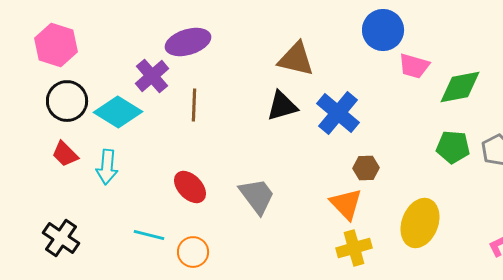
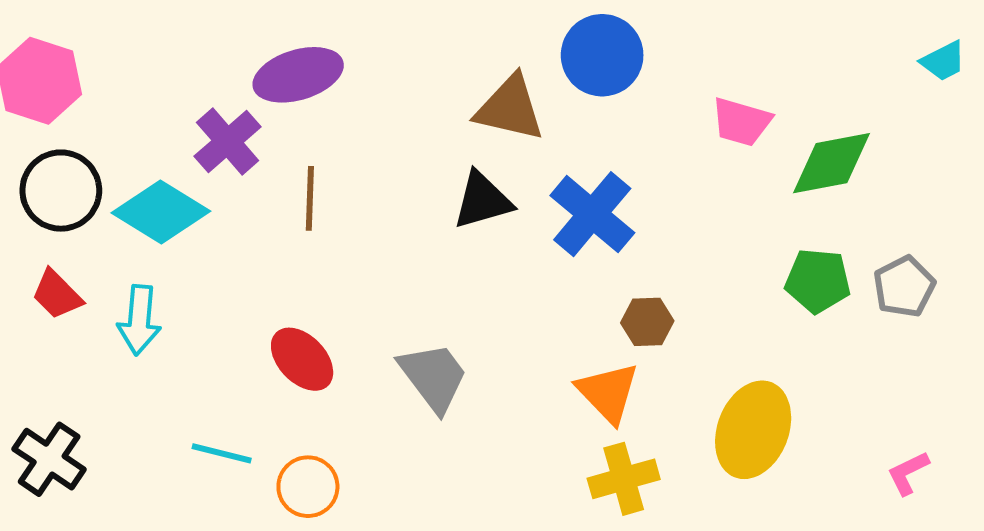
blue circle: (383, 30) -> (602, 55), moved

